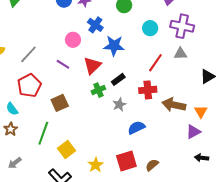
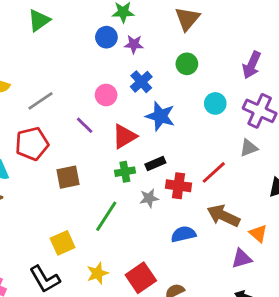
gray triangle: (181, 54) -> (249, 148), turned -32
red line: (155, 63) -> (214, 172), moved
red cross: (148, 90) -> (179, 186), moved
orange triangle: (201, 112) -> (258, 233), turned -32
blue semicircle: (136, 128) -> (183, 234), moved
green line: (43, 133) -> (106, 216), moved
red square: (126, 161) -> (141, 278), turned -30

